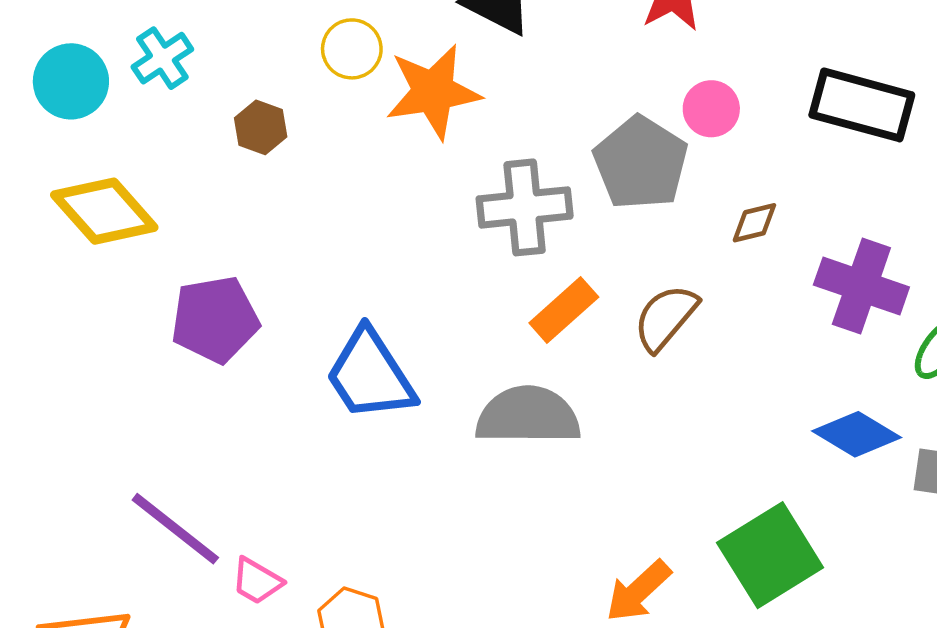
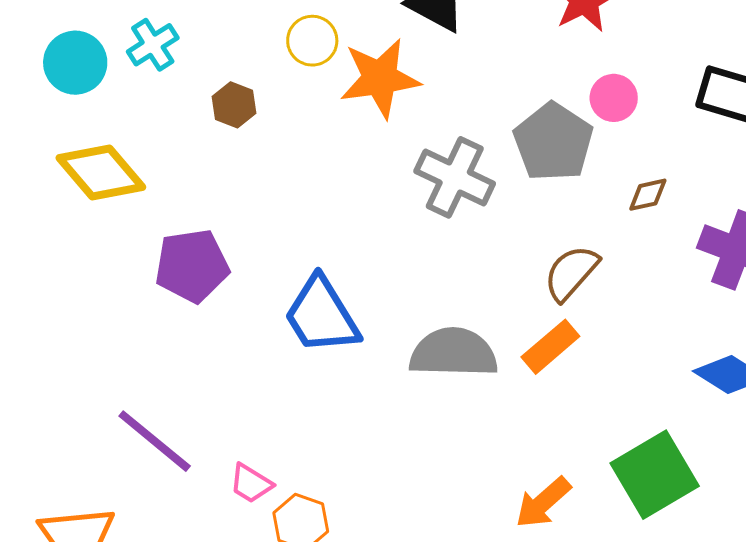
gray cross: (525, 207) -> (455, 177), turned 30
orange rectangle: (564, 310) -> (550, 347), moved
pink trapezoid: (257, 581) -> (251, 483), moved

